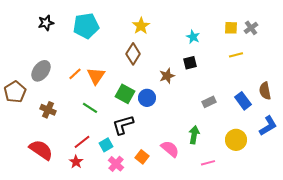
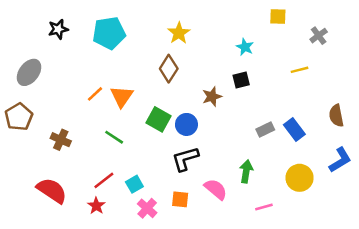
yellow square: (231, 28) -> (278, 17), moved
gray ellipse: (41, 71) -> (29, 72), moved
blue rectangle: (243, 101) -> (294, 130), moved
black L-shape: (123, 125) -> (185, 159), moved
orange square: (142, 157) -> (180, 199), turned -32

